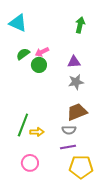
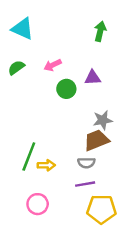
green semicircle: (23, 54) -> (16, 68), moved
green circle: (39, 65) -> (66, 89), moved
gray star: (76, 82) -> (103, 120), moved

